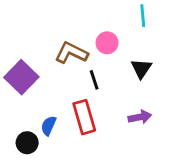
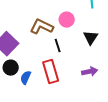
black circle: (27, 143) -> (11, 68), moved

